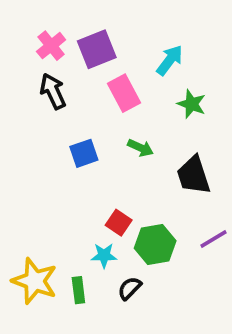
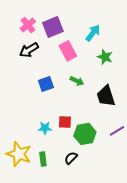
black arrow: (53, 91) -> (29, 50), turned -96
red square: (119, 223) -> (65, 122), turned -32
cyan star: (104, 255) -> (45, 128), moved

